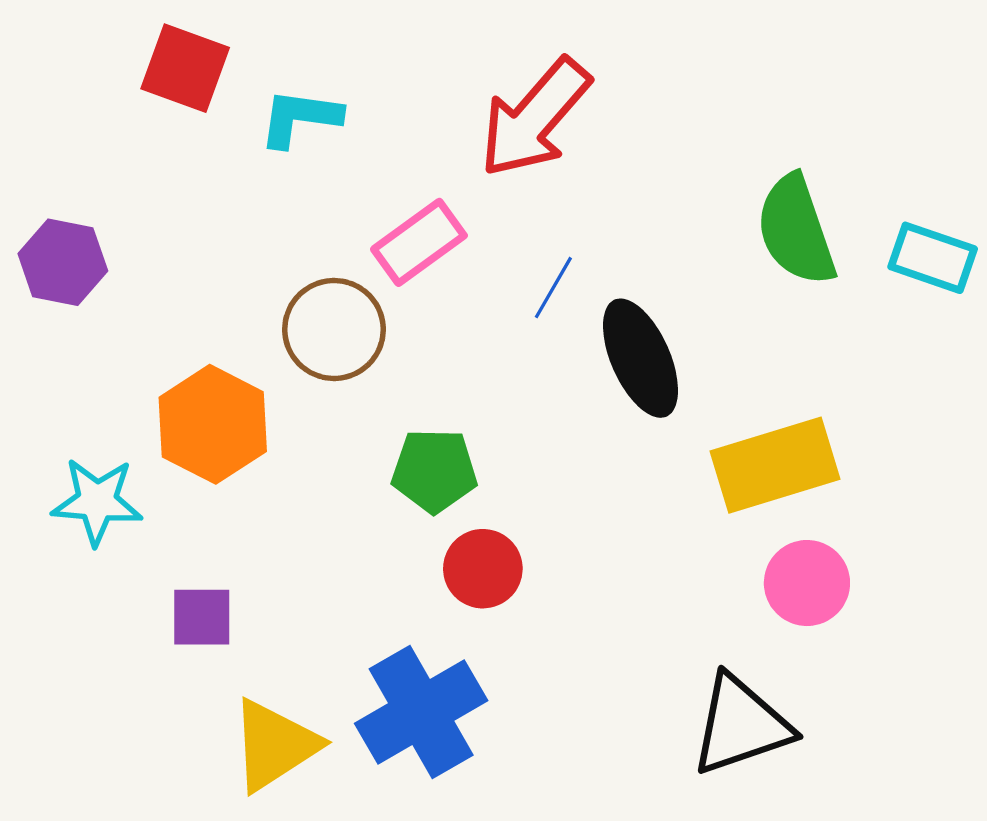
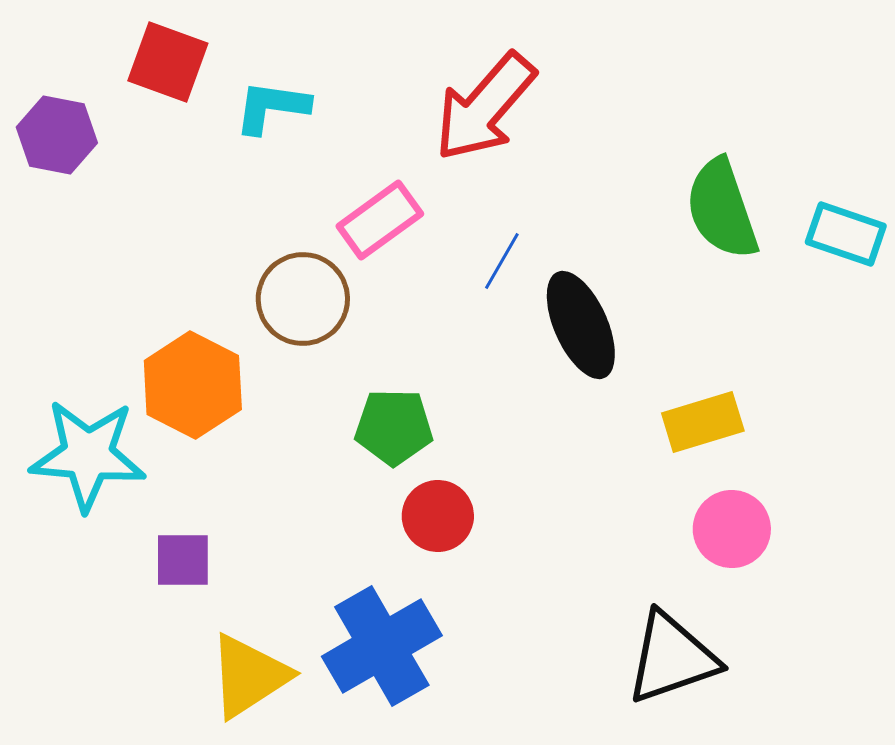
purple hexagon: (63, 262) -> (57, 135), moved
yellow rectangle: (775, 465) -> (703, 422), size x0.7
cyan star: (97, 501) -> (88, 455), size x1.4

